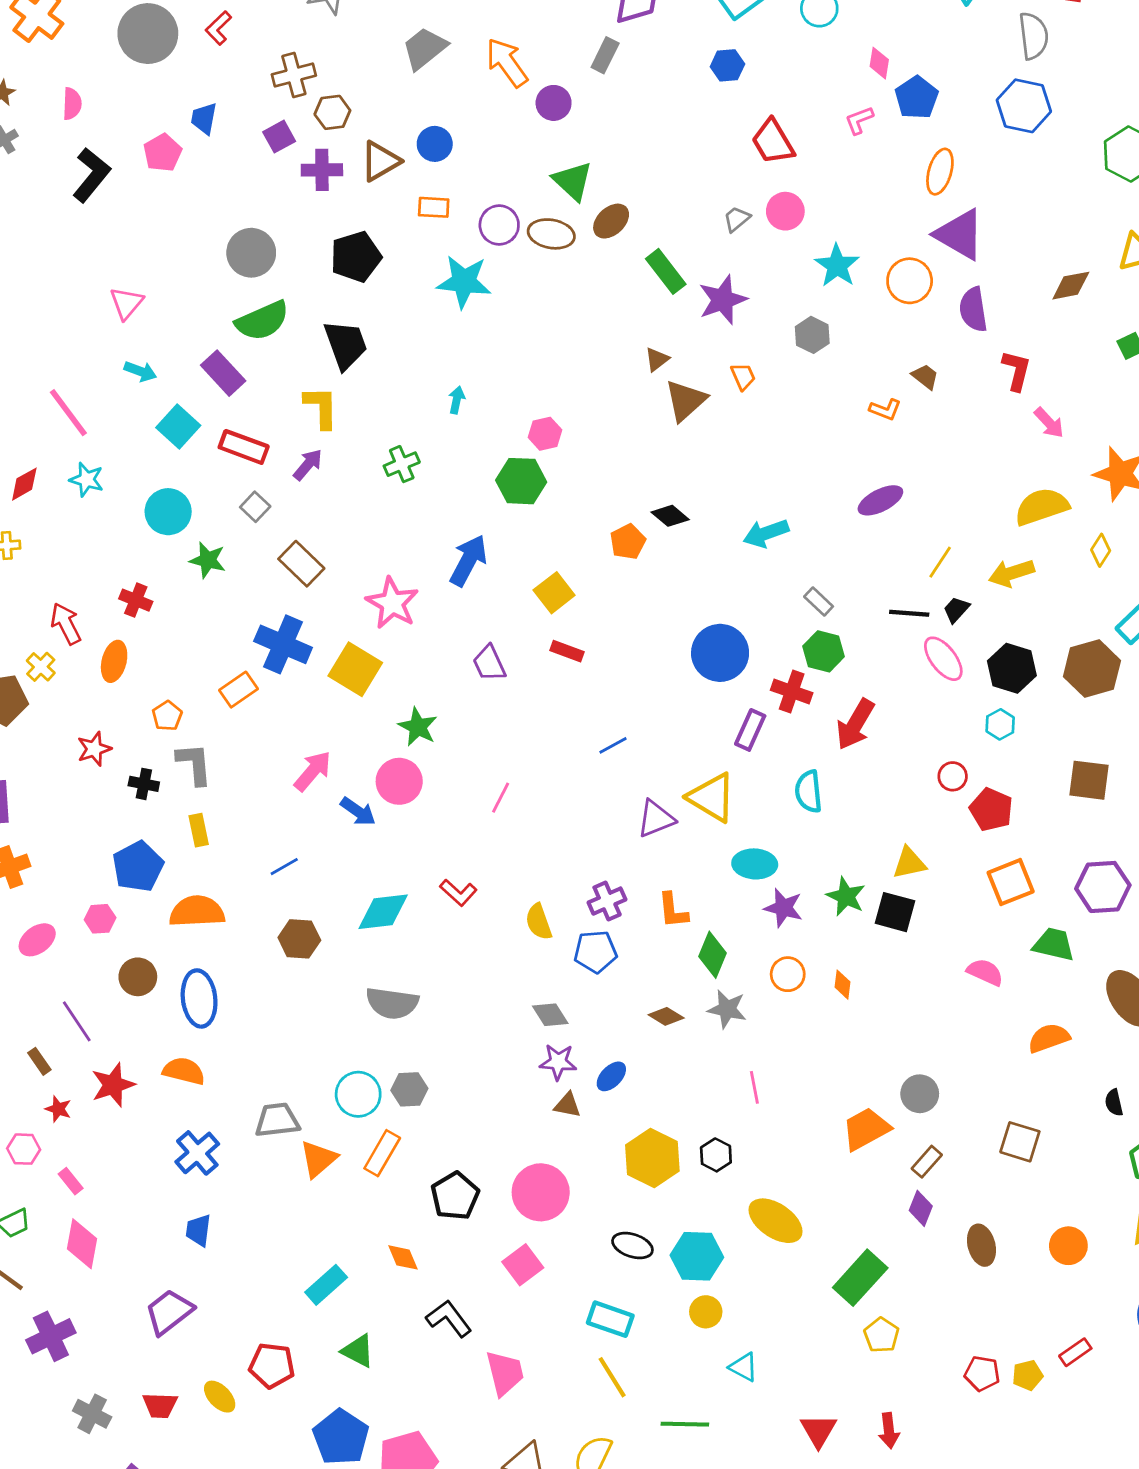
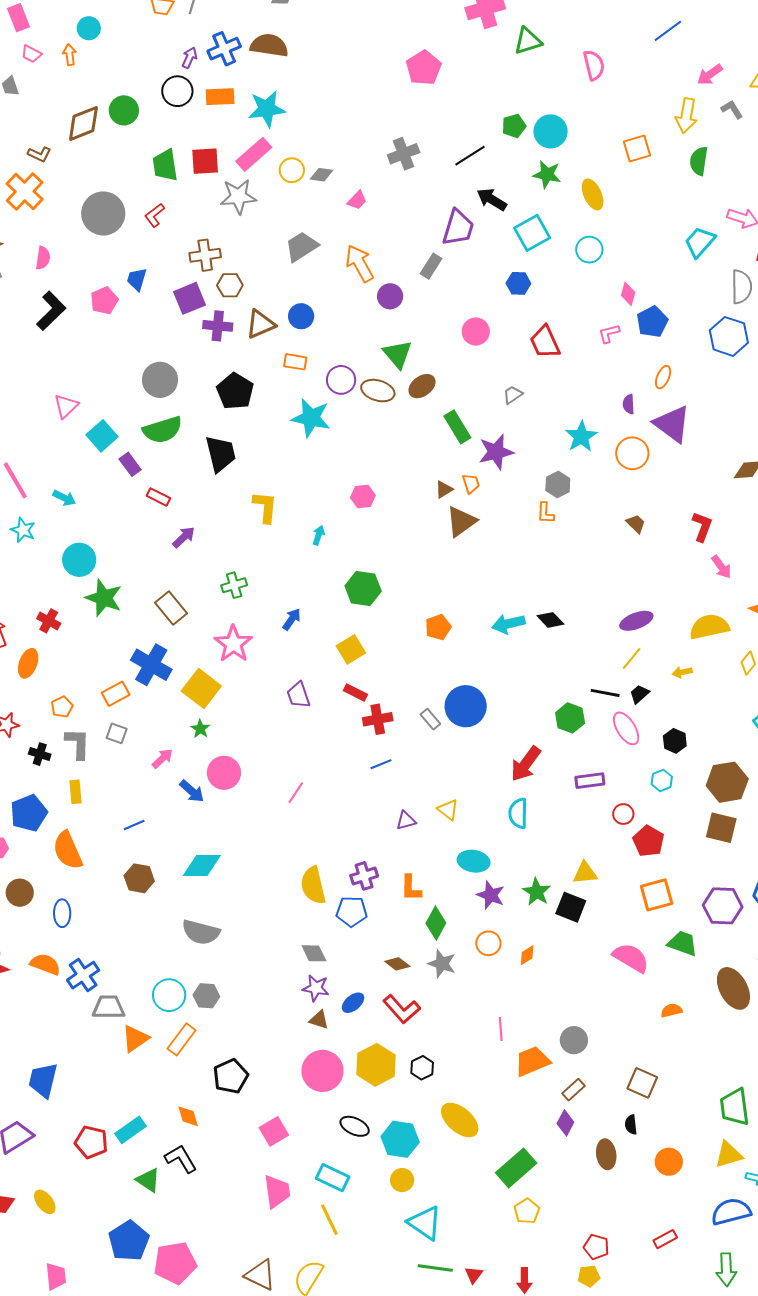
purple square: (279, 137) -> (190, 298), size x1.4
orange ellipse: (940, 172) -> (663, 377), size x0.7
pink circle: (785, 211) -> (476, 332), moved
black pentagon: (356, 257) -> (235, 391), turned -30
purple semicircle: (973, 309) -> (629, 404), moved, size x0.6
cyan arrow: (140, 371) -> (64, 498), moved
purple rectangle: (223, 373) -> (130, 464), size x0.7
orange trapezoid: (743, 376) -> (471, 484), moved
cyan arrow: (457, 400) -> (319, 535), moved
yellow L-shape: (321, 407) -> (265, 507), moved
orange L-shape: (885, 410) -> (545, 513), moved, turned 65
cyan square: (178, 427) -> (102, 436), moved
pink hexagon: (545, 434) -> (363, 496), moved
red rectangle: (244, 447) -> (158, 497), moved, size x0.7
green cross: (402, 464) -> (234, 585), moved
green hexagon: (521, 481) -> (363, 589), moved
purple ellipse: (880, 500) -> (636, 621), moved
gray square: (255, 507) -> (117, 733), moved, turned -30
black diamond: (670, 516) -> (550, 620), moved
orange pentagon: (628, 542) -> (438, 627), moved
green star: (208, 560) -> (104, 598), size x1.4
blue arrow: (468, 560) -> (292, 619), size x0.6
yellow arrow: (1011, 573) -> (682, 672), size x0.6
gray rectangle: (819, 601) -> (430, 719), moved
green hexagon: (824, 651) -> (570, 718), moved
black hexagon: (1012, 668) -> (675, 741), size x0.7
brown hexagon: (1092, 669) -> (727, 782), moved
red cross: (792, 692) -> (378, 719), moved, turned -36
red arrow: (855, 724) -> (526, 764), moved
green star: (418, 727) -> (200, 729), moved, size x0.7
purple rectangle: (750, 730) -> (590, 781), moved, turned 52
pink arrow: (313, 771) -> (162, 758), size x0.7
yellow triangle: (712, 797) -> (448, 810), size x0.6
purple triangle: (656, 819) -> (406, 821), size x0.7
red L-shape: (458, 893) -> (402, 1009), moved, size x1.4
orange semicircle: (197, 911) -> (68, 850), turned -117
yellow semicircle: (539, 922) -> (313, 885), size x1.4
pink semicircle: (985, 972) -> (631, 958), size x1.4
orange diamond: (843, 985) -> (527, 955), turned 45
blue ellipse: (199, 998) -> (62, 913), size x0.7
orange semicircle: (1049, 1038) -> (671, 1010), size x0.7
pink line: (754, 1087) -> (501, 1029), moved
black semicircle: (1114, 1103) -> (631, 1125), moved
blue cross: (197, 1153) -> (83, 975), moved
pink circle: (541, 1192) -> (322, 1071), moved
blue trapezoid: (198, 1230) -> (43, 1080), size x1.5
black L-shape: (449, 1318) -> (181, 1159), moved
red pentagon: (272, 1365) -> (91, 1142), moved
cyan triangle: (744, 1367) -> (425, 1223), size x1.6
pink trapezoid: (505, 1373) -> (277, 1191), moved
yellow pentagon: (1028, 1375) -> (589, 1276), moved
green line: (685, 1424) -> (435, 1268), moved
red triangle: (818, 1431) -> (474, 1275), size x0.7

